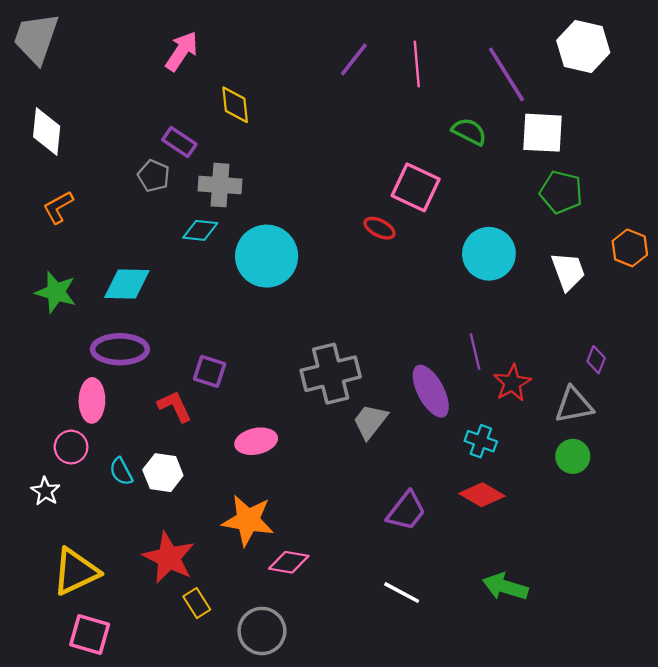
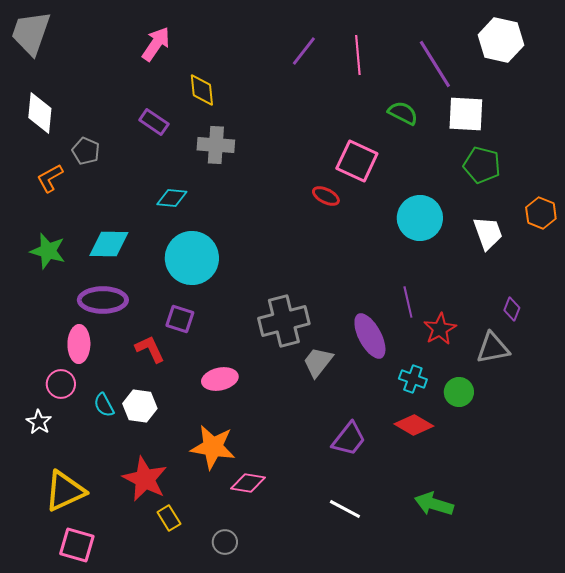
gray pentagon: (154, 176) -> (86, 151), moved
gray cross: (220, 185) -> (216, 145), moved
cyan circle: (267, 256) -> (192, 258), moved
green circle: (573, 456) -> (459, 392), moved
gray circle: (262, 631) -> (225, 542), size x0.6

